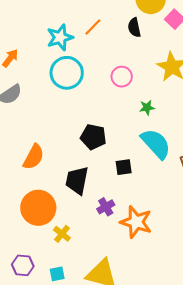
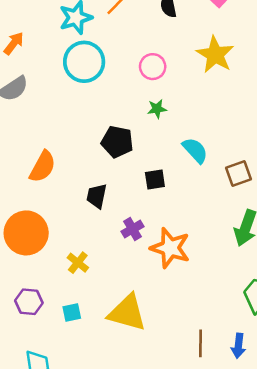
green star: (147, 108) -> (157, 109), moved
cyan semicircle: (156, 144) -> (195, 150), size x0.7
black trapezoid: (77, 180) -> (97, 196), size x0.7
orange circle: (38, 208) -> (26, 233), moved

